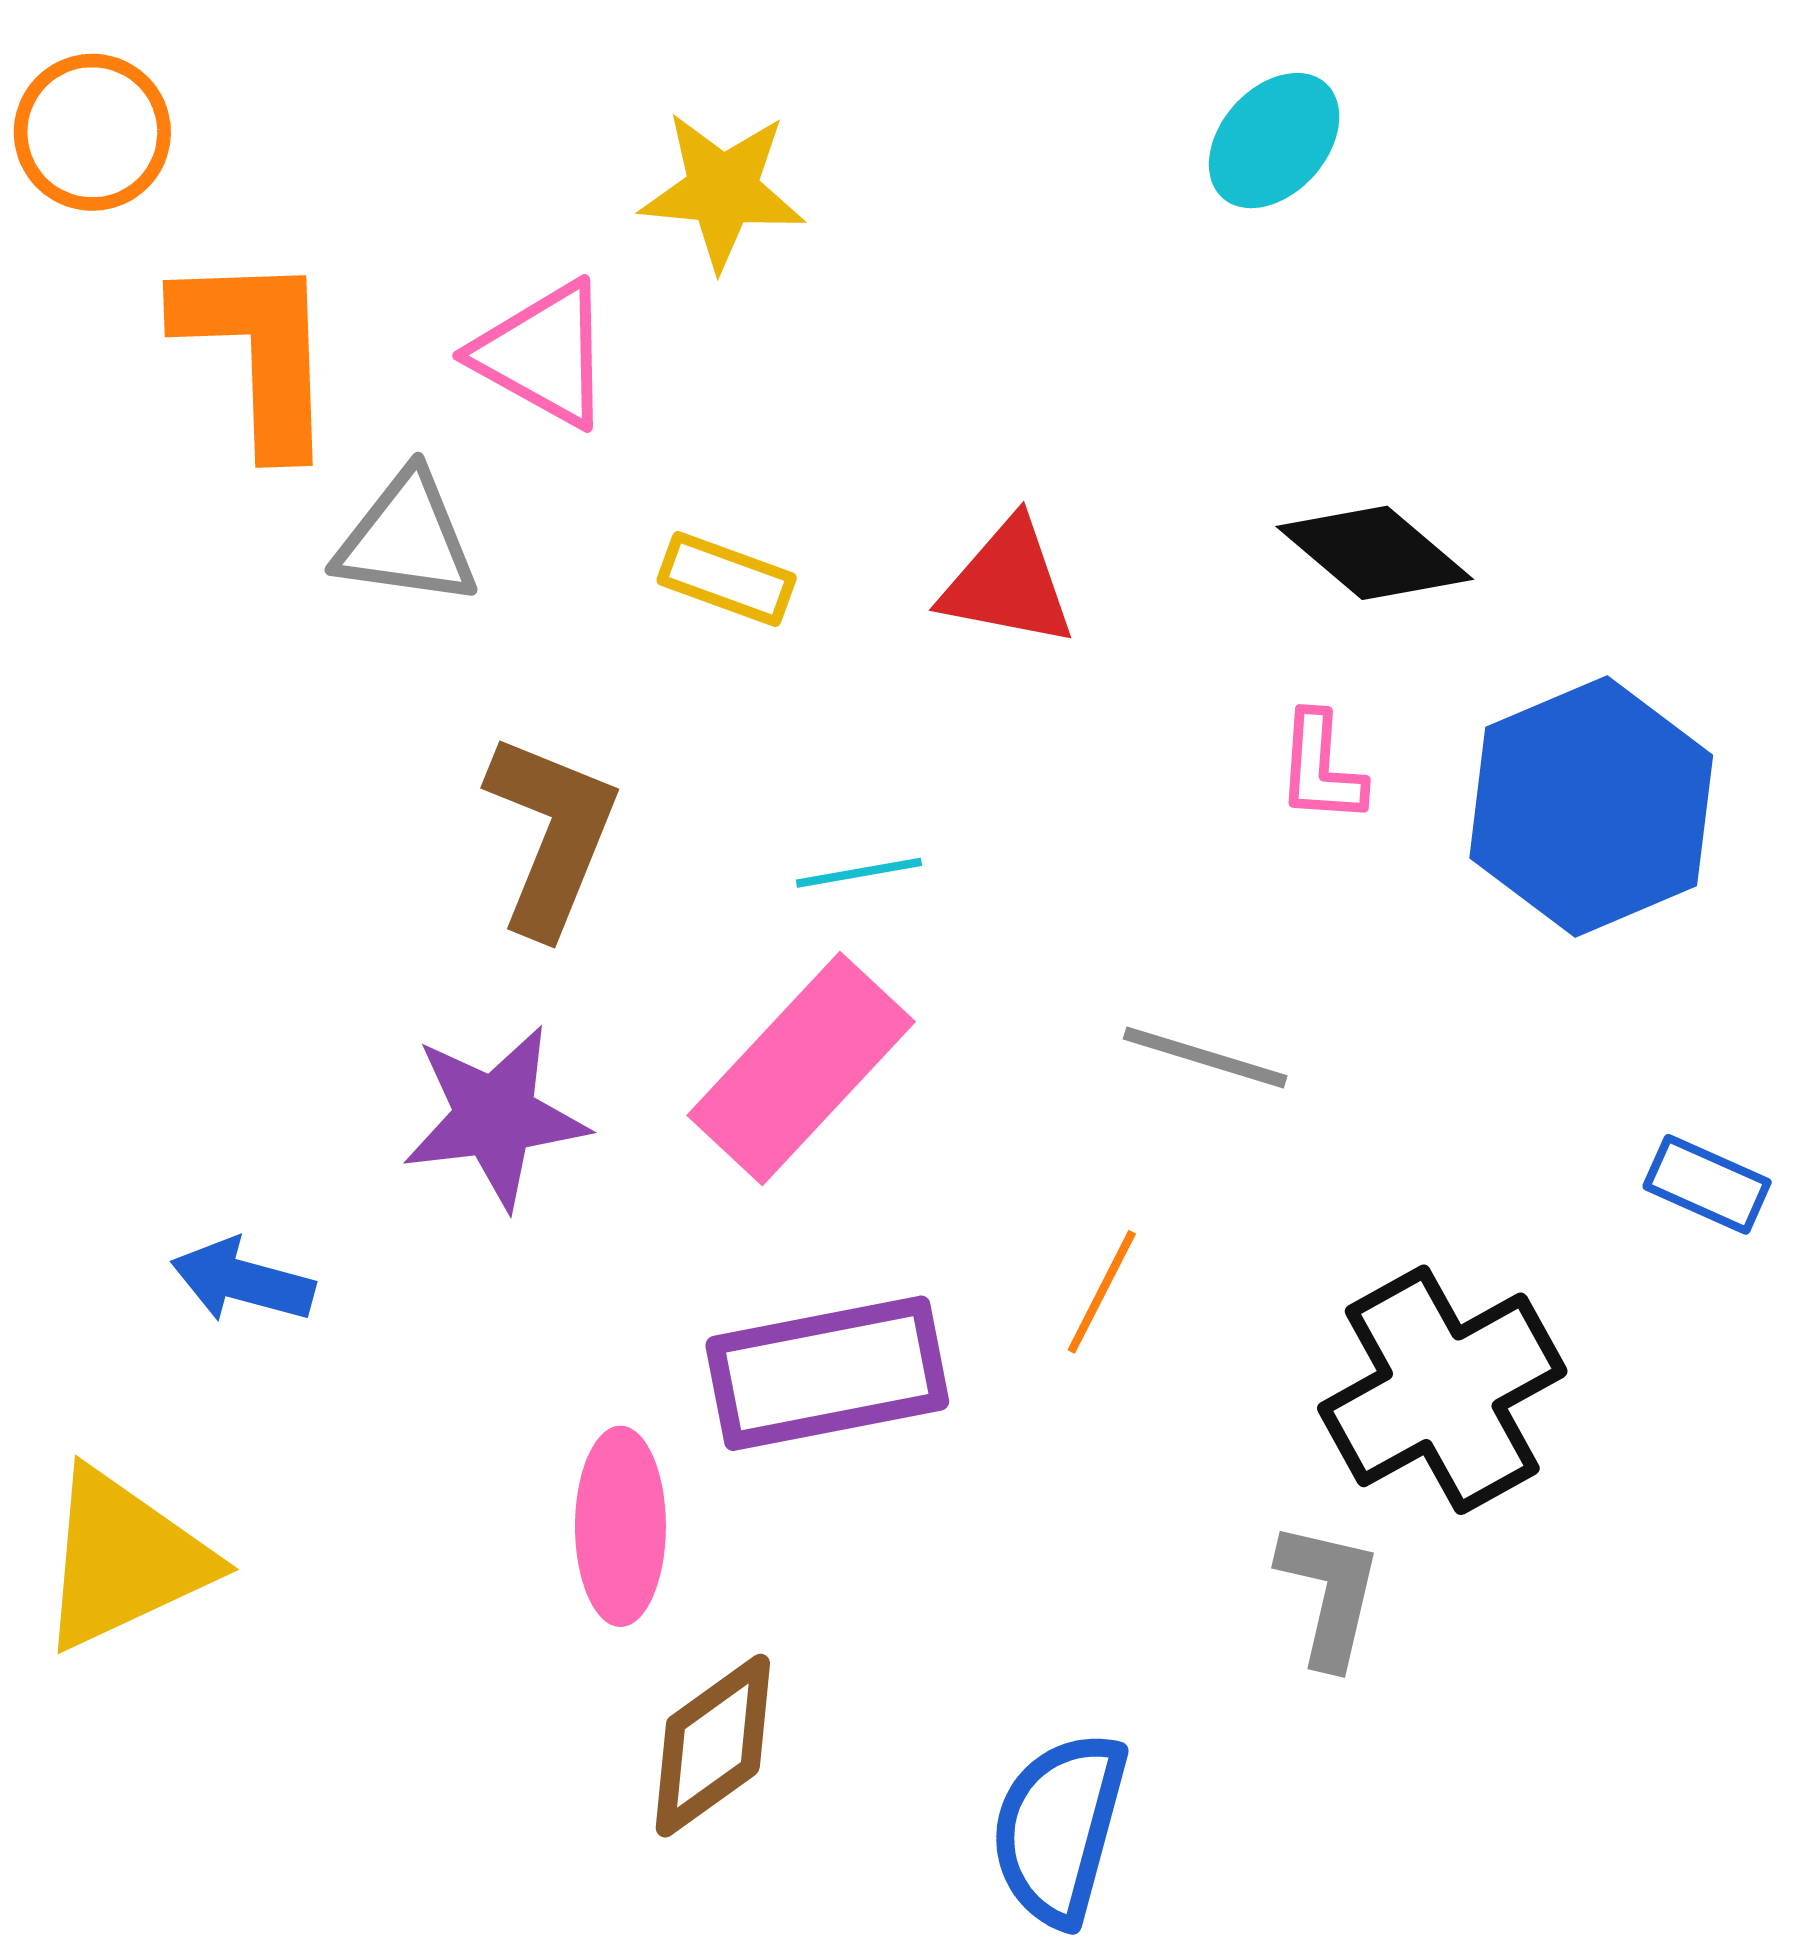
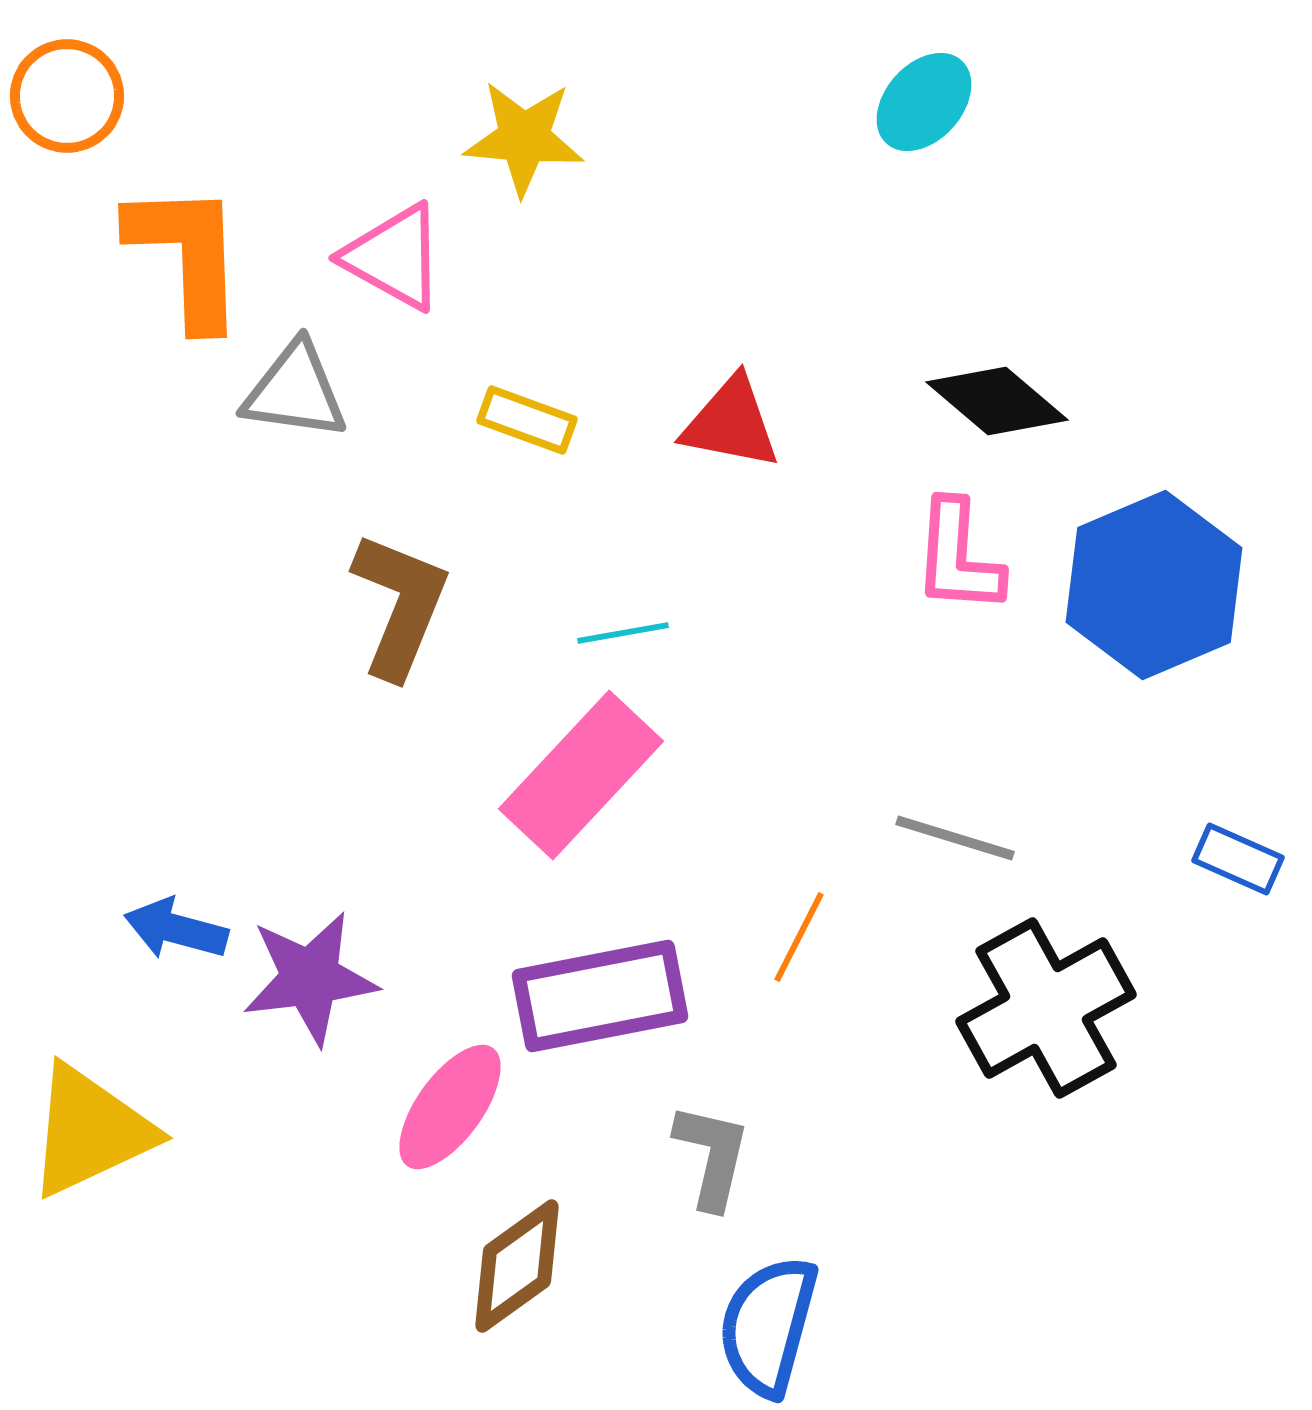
pink L-shape: (1321, 768) -> (958, 557), size x1.4
gray line: (1205, 1057) -> (955, 838), moved
purple star: (495, 1117) -> (310, 978), moved
pink ellipse: (620, 1526) -> (450, 1107), turned 36
gray L-shape: (1329, 1594) -> (712, 1156), moved

